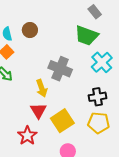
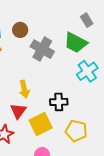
gray cross: (60, 69) -> (42, 49), moved
black cross: (97, 97) -> (59, 102), moved

